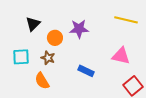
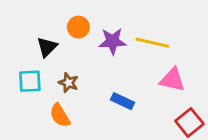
yellow line: (126, 20) -> (152, 43), moved
black triangle: (33, 24) -> (47, 47), moved
orange circle: (55, 38) -> (78, 27), moved

